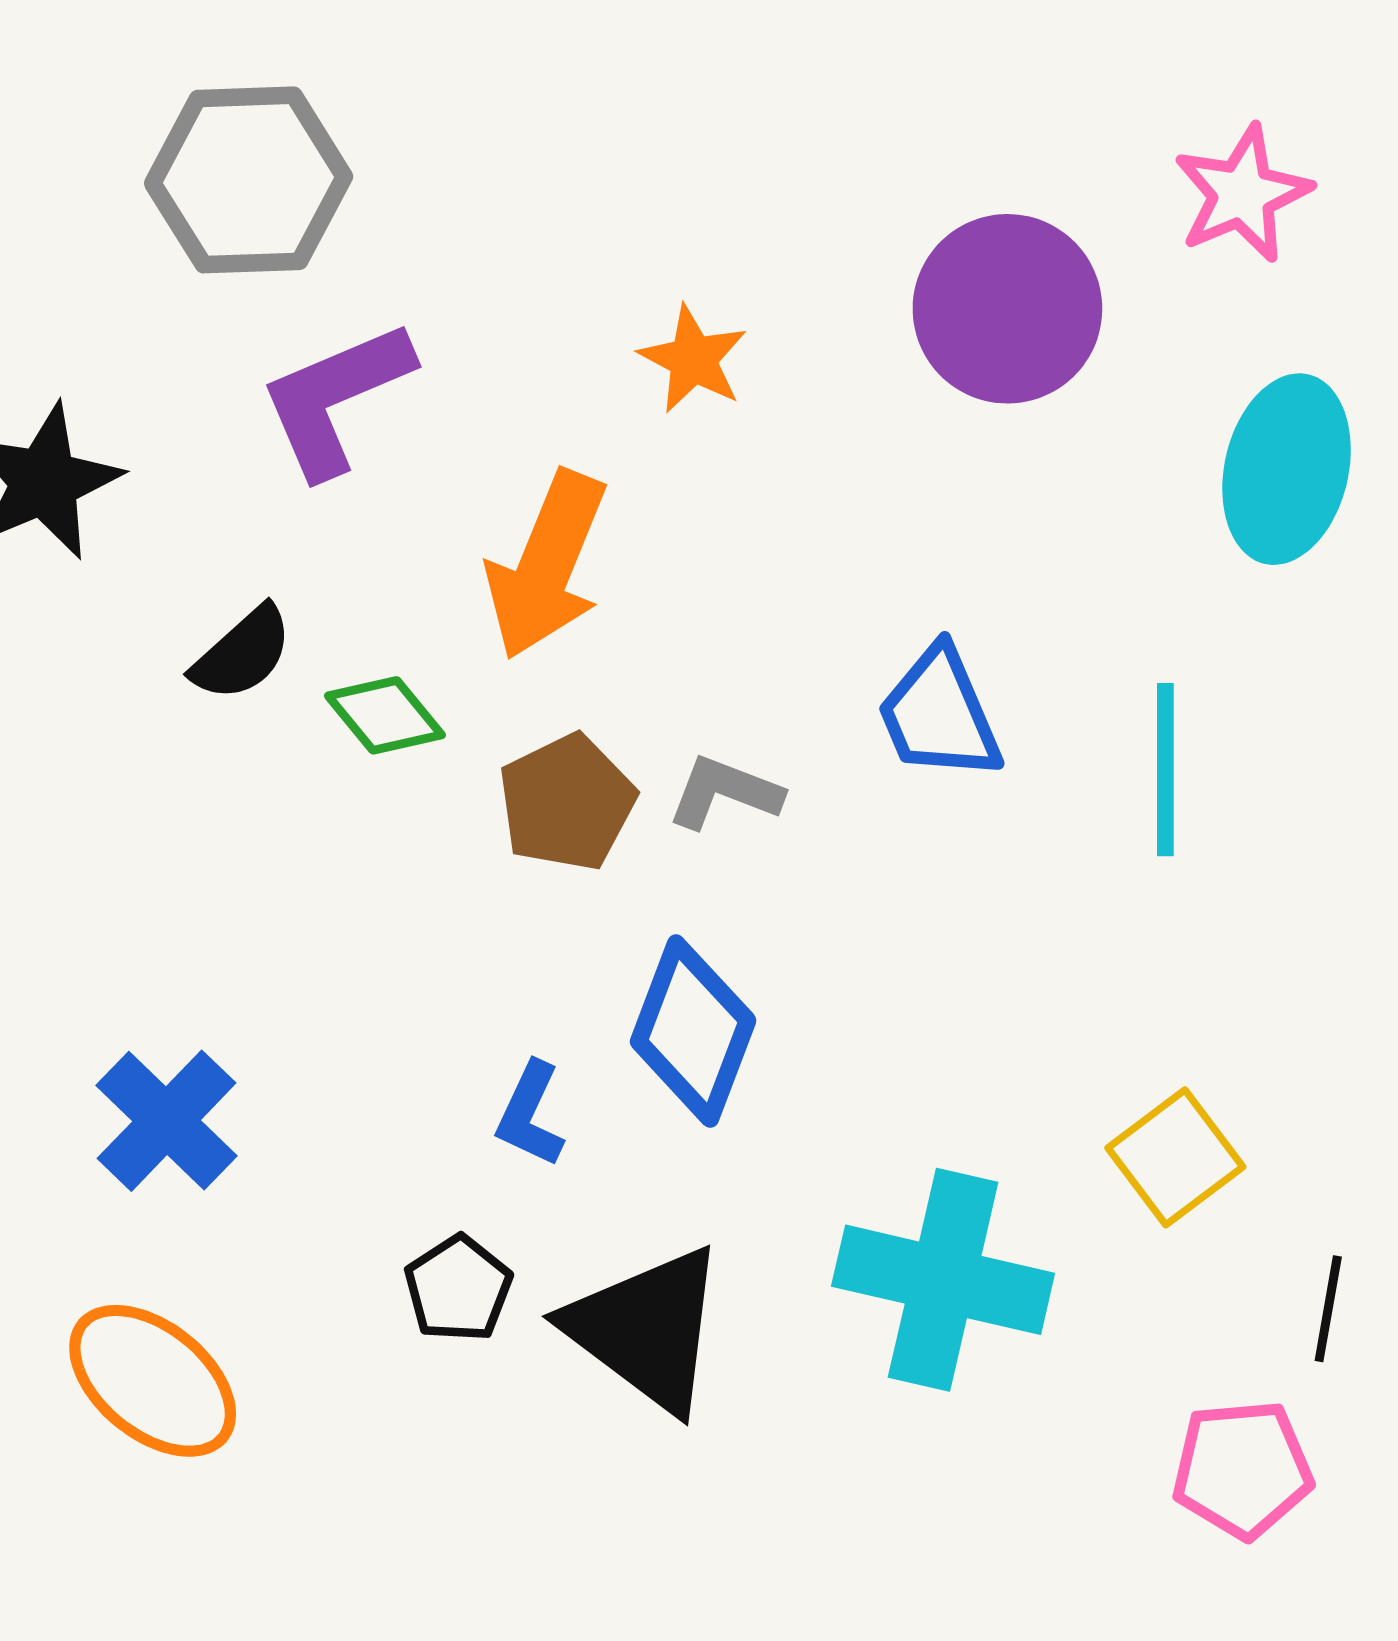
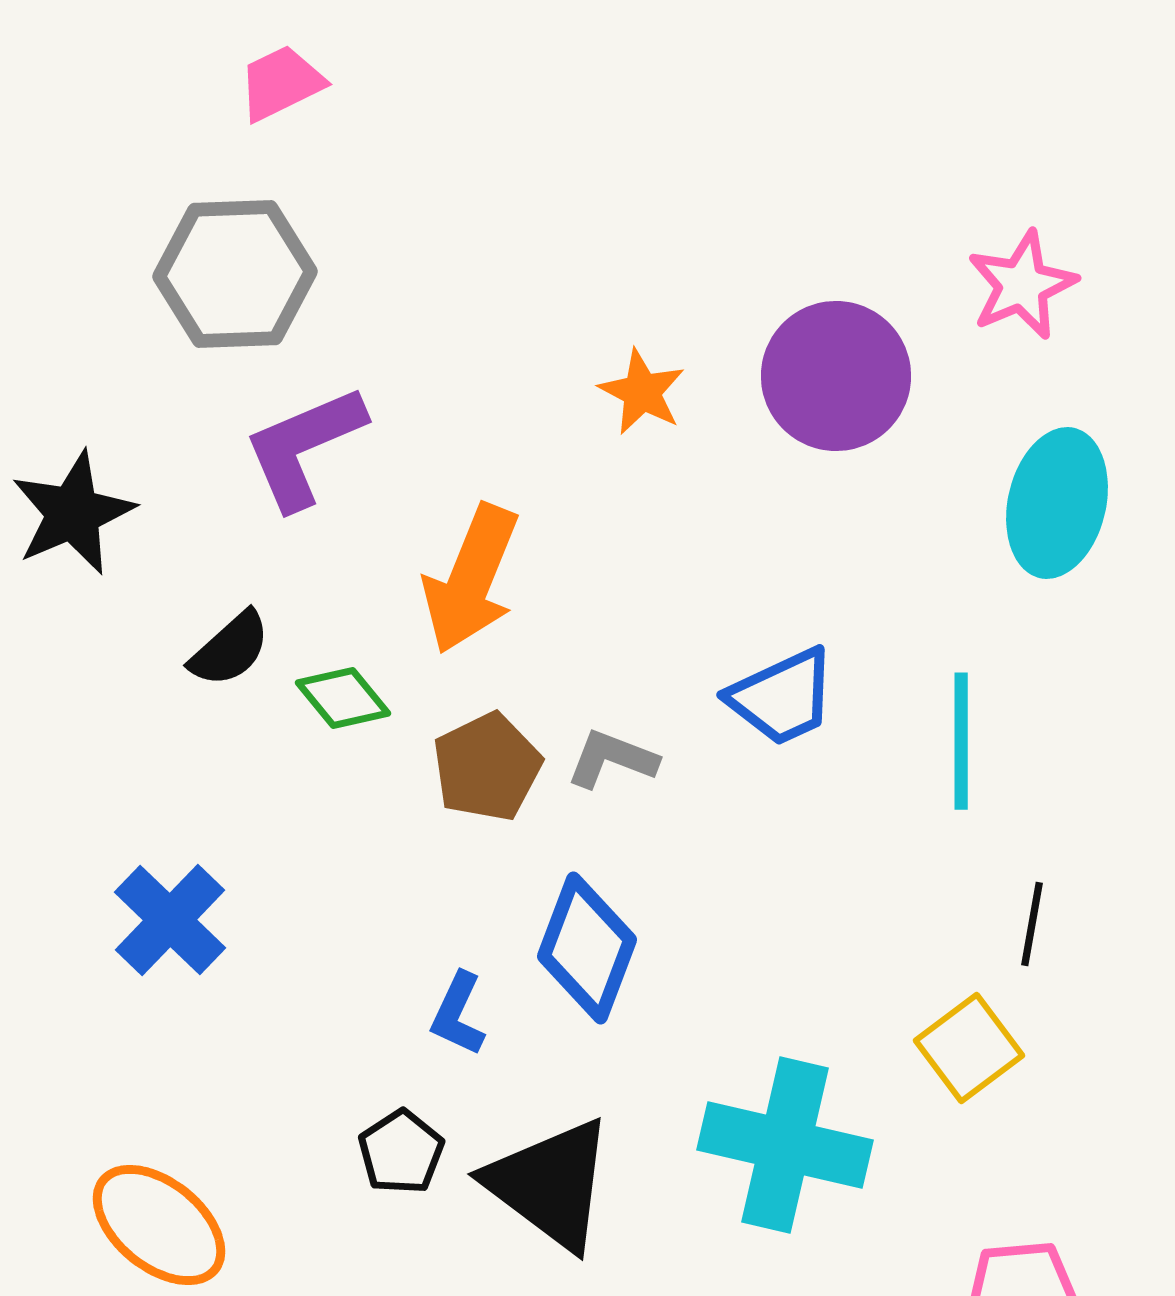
orange star: (693, 359) -> (642, 392), moved
blue trapezoid: (939, 714) -> (782, 697), turned -92
blue cross: (167, 1121) -> (170, 920), moved
black line: (1328, 1309) -> (1032, 924), moved

